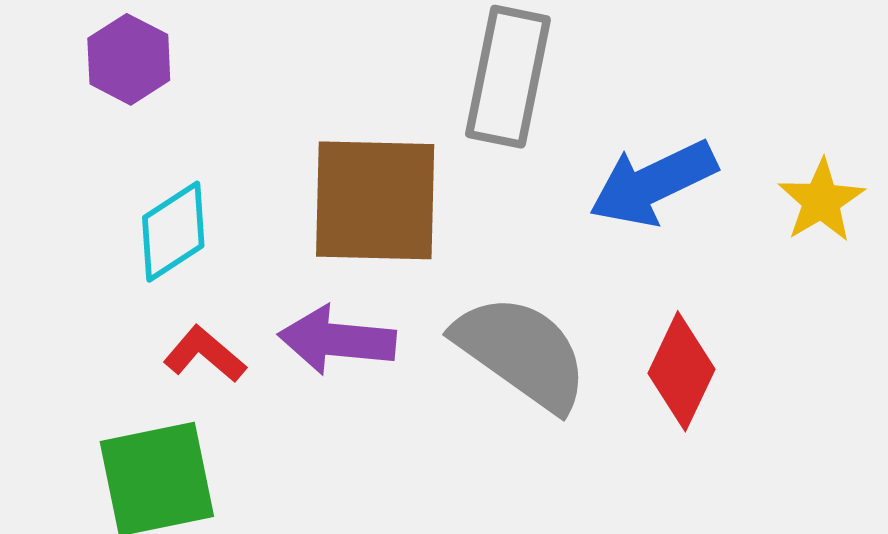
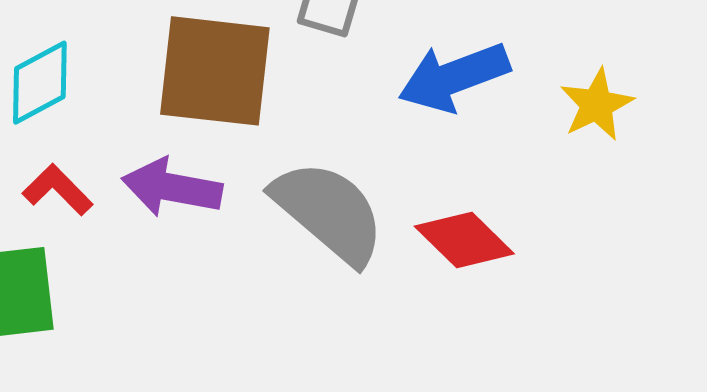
red diamond: (682, 371) -> (464, 240), turned -76

